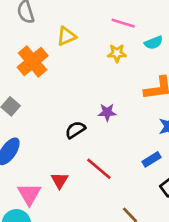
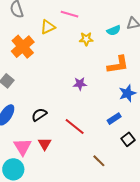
pink line: (123, 23) -> (69, 14), moved
black semicircle: (75, 130) -> (39, 115), moved
red triangle: (60, 180) -> (45, 144), moved

